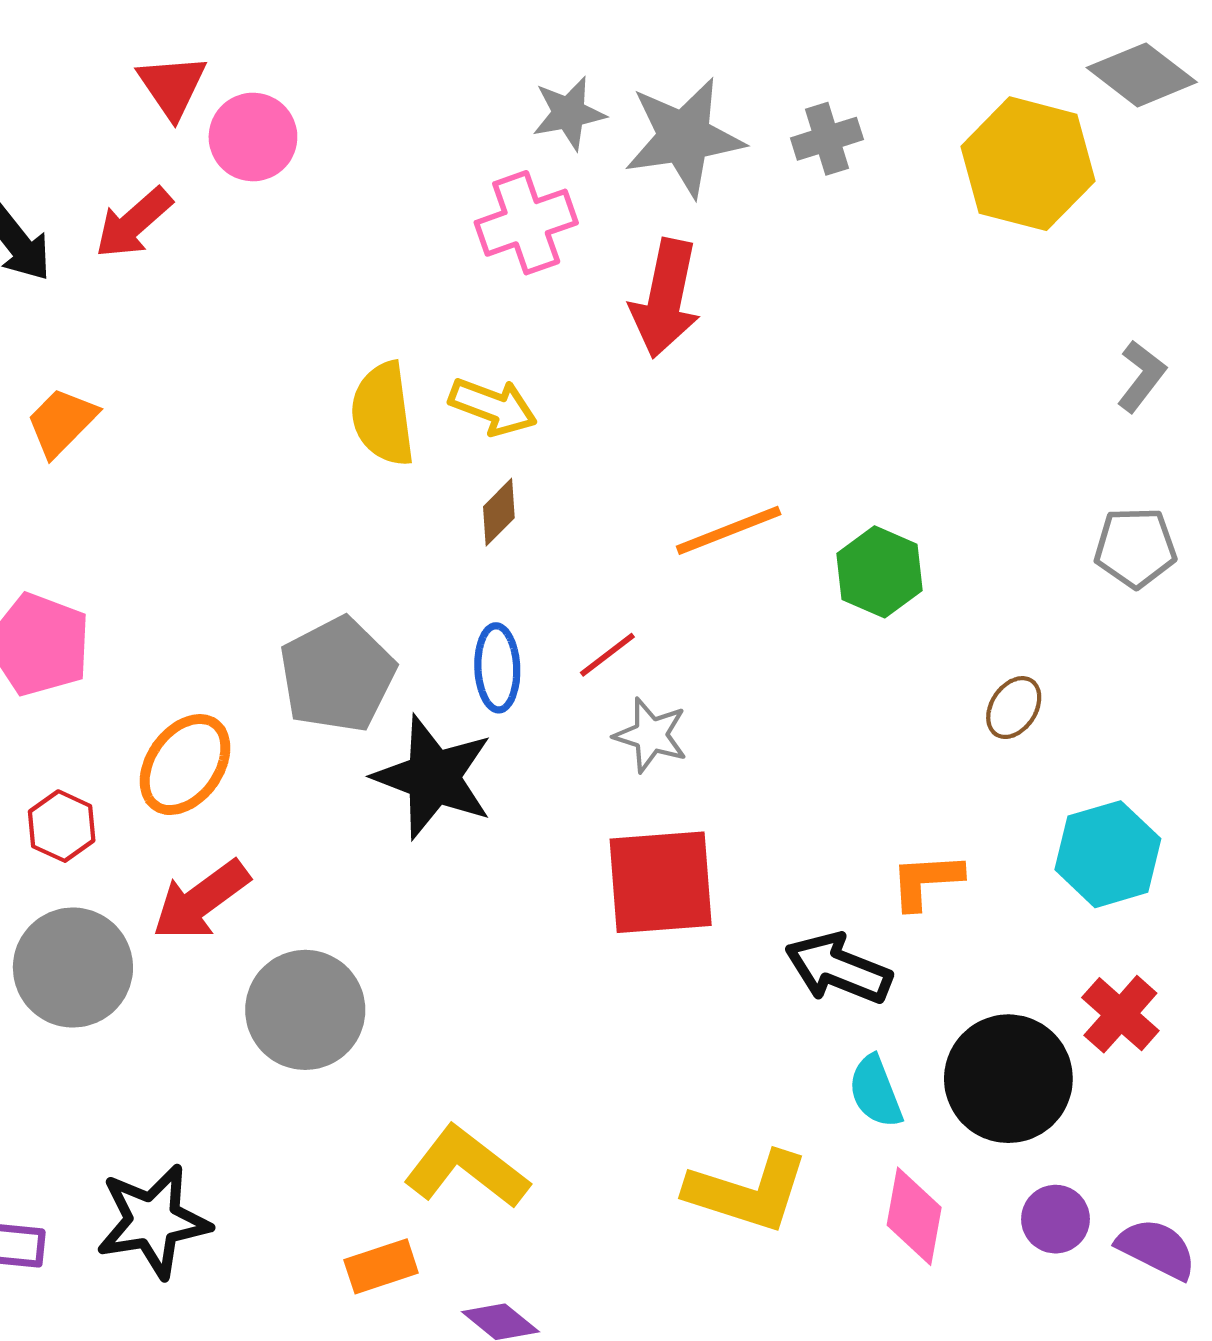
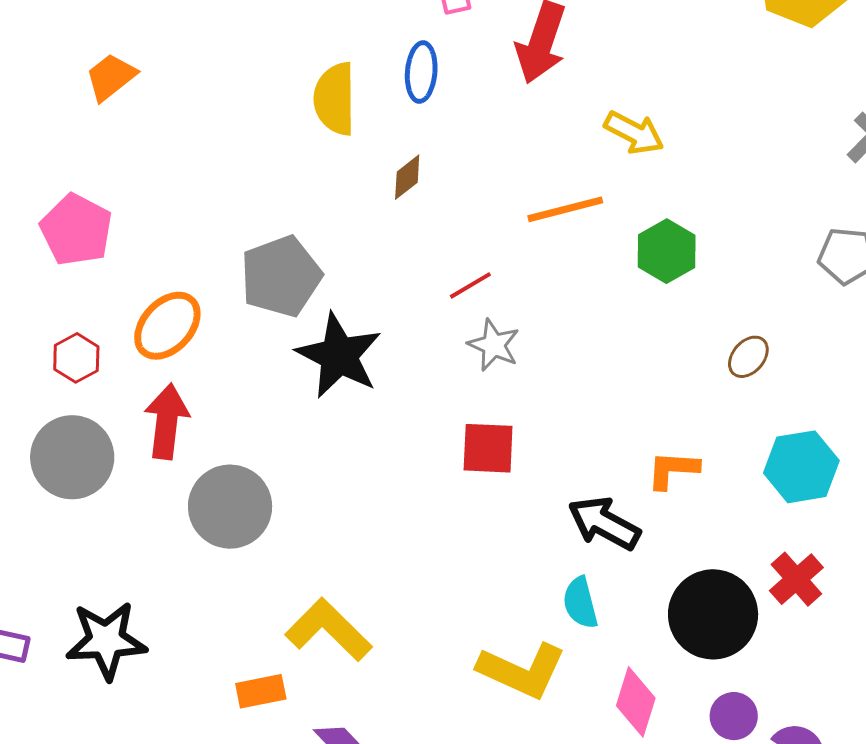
yellow arrow: (493, 407) -> (634, 133), moved
blue ellipse: (497, 668) -> (421, 72), moved
red square: (661, 882) -> (488, 448), size x0.7
red arrow: (201, 900) -> (167, 421), turned 126
cyan semicircle: (875, 1092) -> (580, 603), moved

